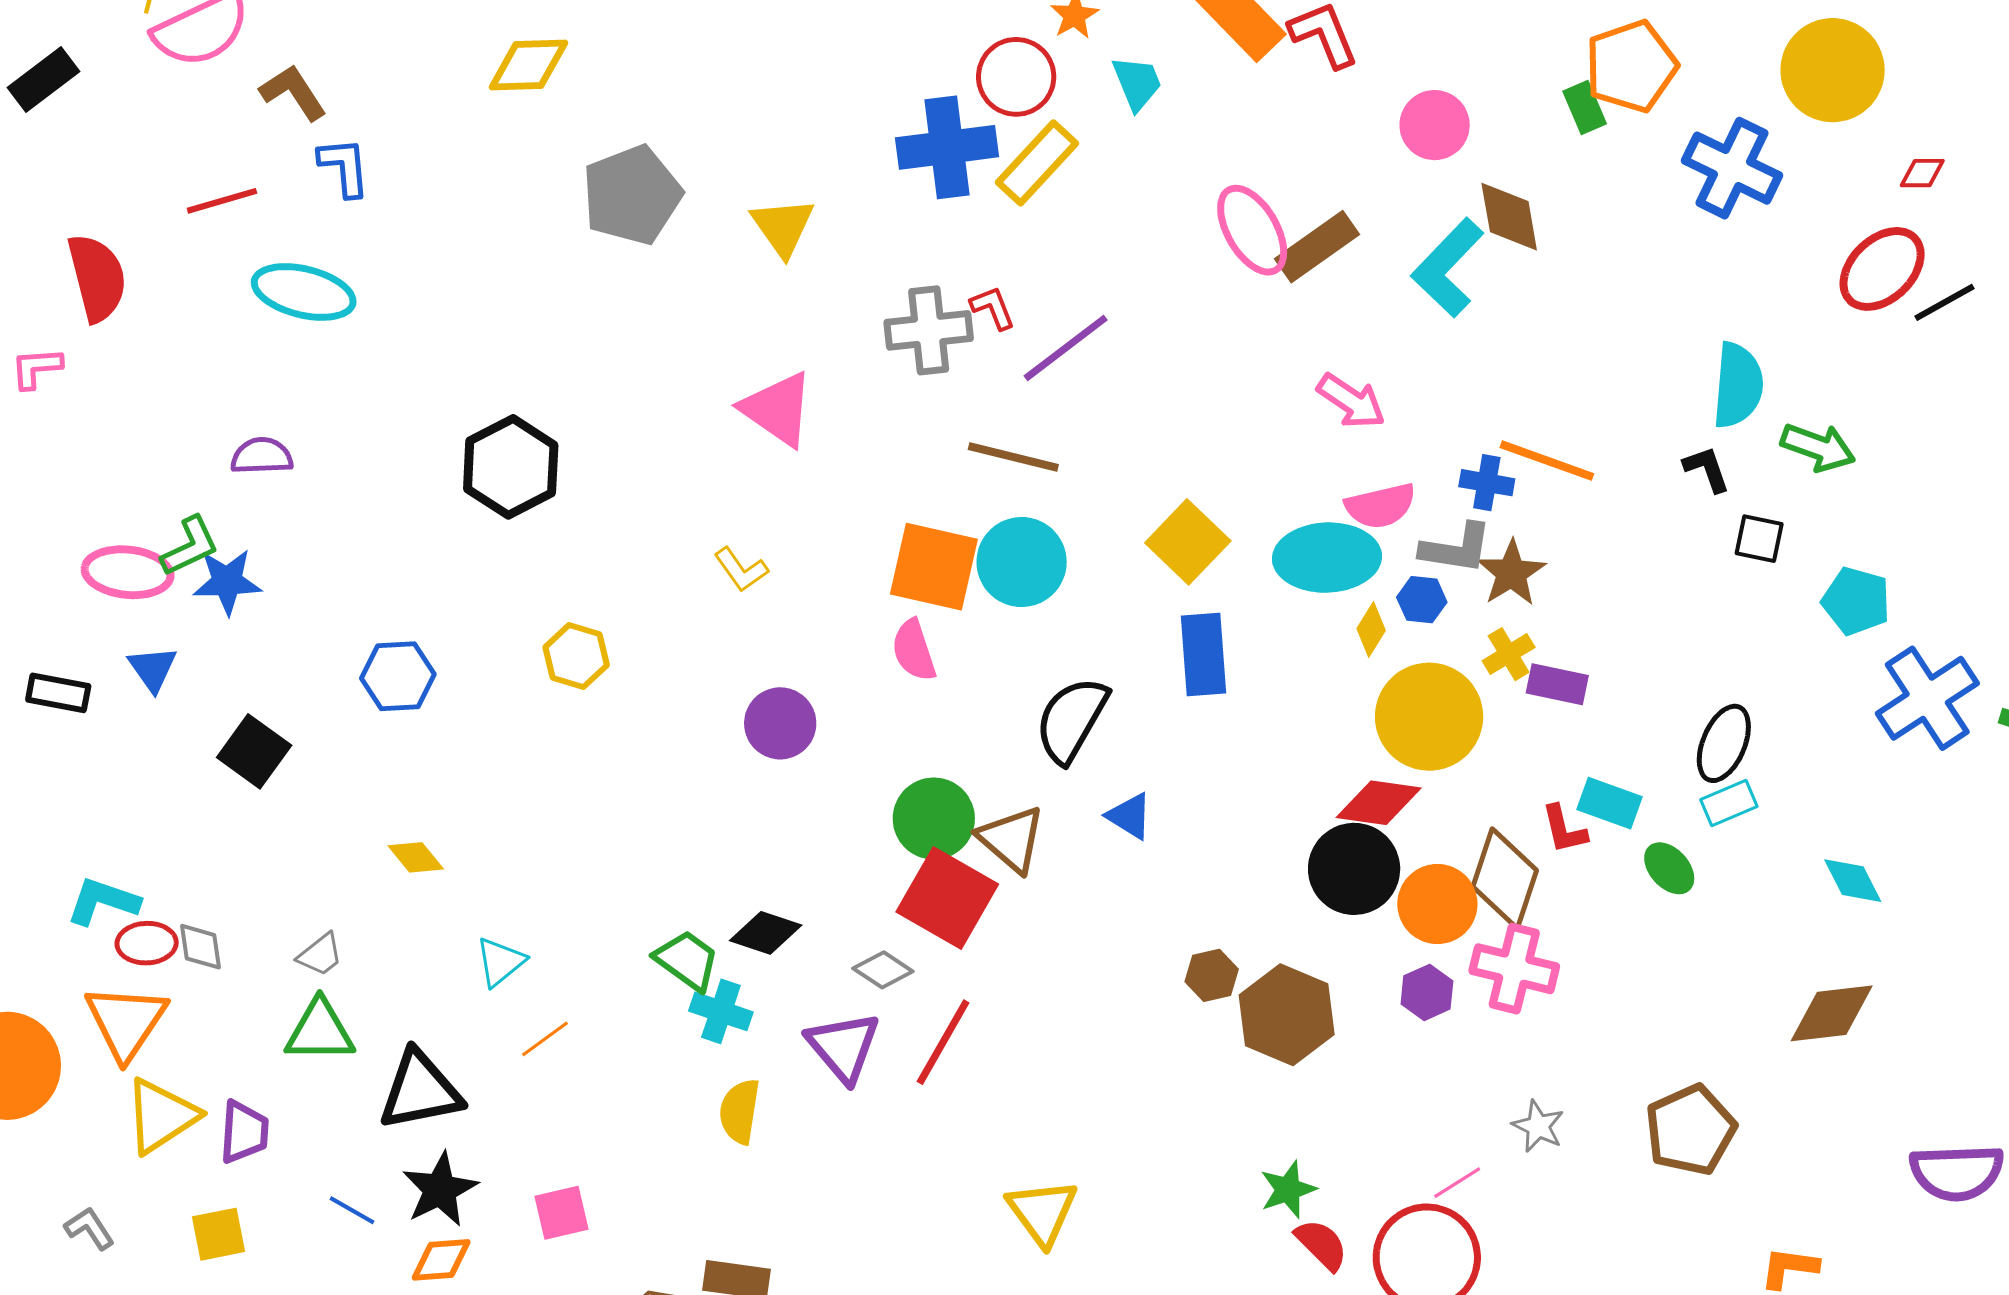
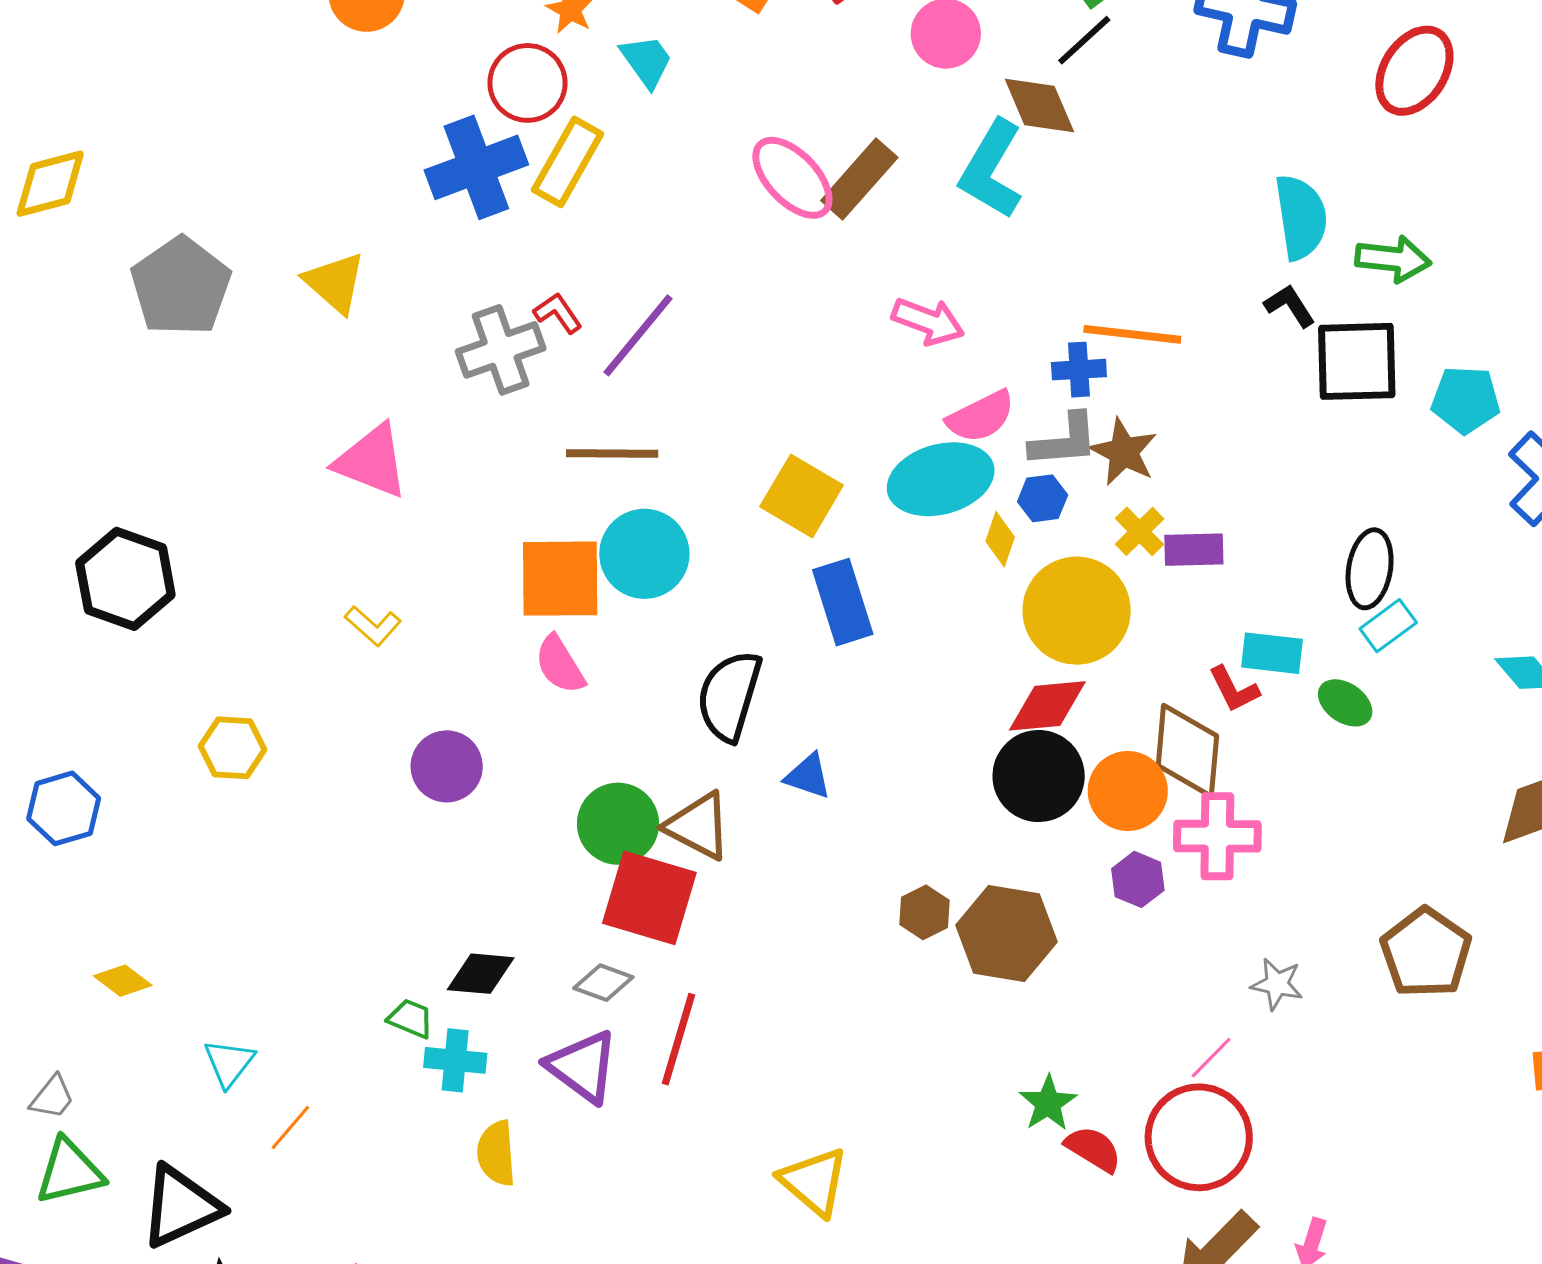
black line: (1945, 302) -> (1084, 40), moved
black square: (1759, 539) -> (1357, 361), size x1.8
green trapezoid: (687, 960) -> (411, 1019), size x0.7

